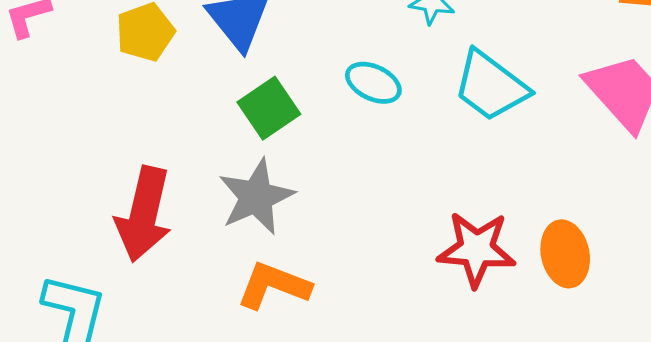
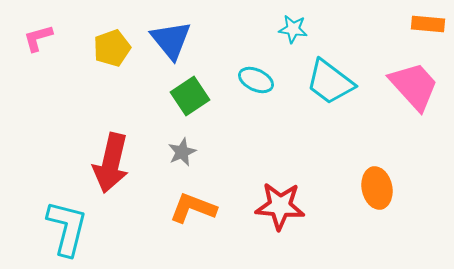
gray star: (256, 197) -> (182, 152), size x0.6
red star: (476, 249) -> (280, 206), moved

